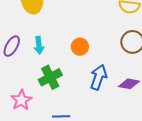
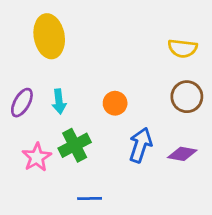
pink star: (21, 100) -> (37, 157), moved

